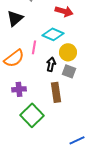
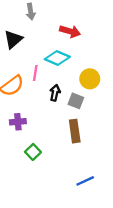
yellow circle: (68, 52) -> (90, 79), moved
brown rectangle: (56, 92) -> (75, 131), moved
green square: (32, 115) -> (33, 152), size x0.6

